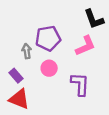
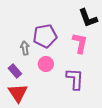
pink L-shape: (85, 46) -> (80, 43), turned -55
red triangle: (19, 99) -> (18, 93), turned 35

